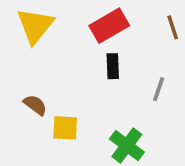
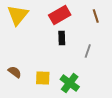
brown semicircle: (35, 105) -> (15, 72), moved
yellow square: (65, 128) -> (43, 78), moved

